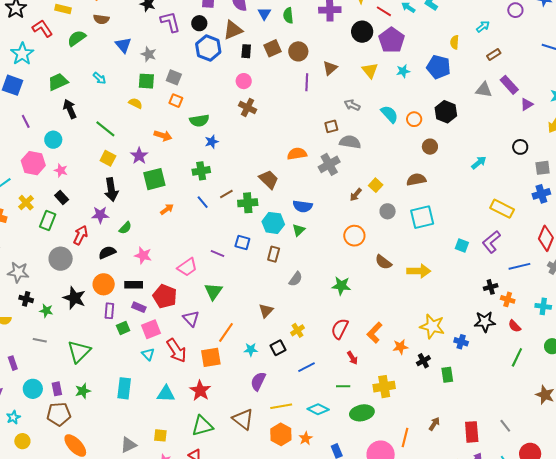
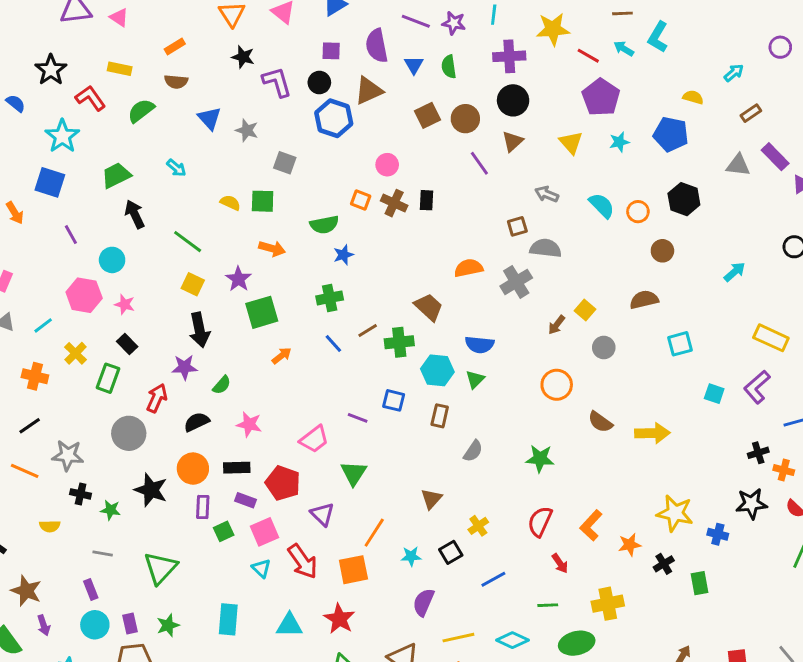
black circle: (362, 32) -> (513, 100), moved
yellow semicircle: (455, 42) -> (693, 97), turned 104
black rectangle: (246, 51) -> (426, 200), moved
green square: (146, 81) -> (263, 201), moved
purple line: (307, 82) -> (479, 163), turned -36
orange square: (176, 101) -> (361, 200), moved
cyan square: (422, 217) -> (680, 344), moved, size x0.7
purple rectangle: (13, 363) -> (91, 589), moved

